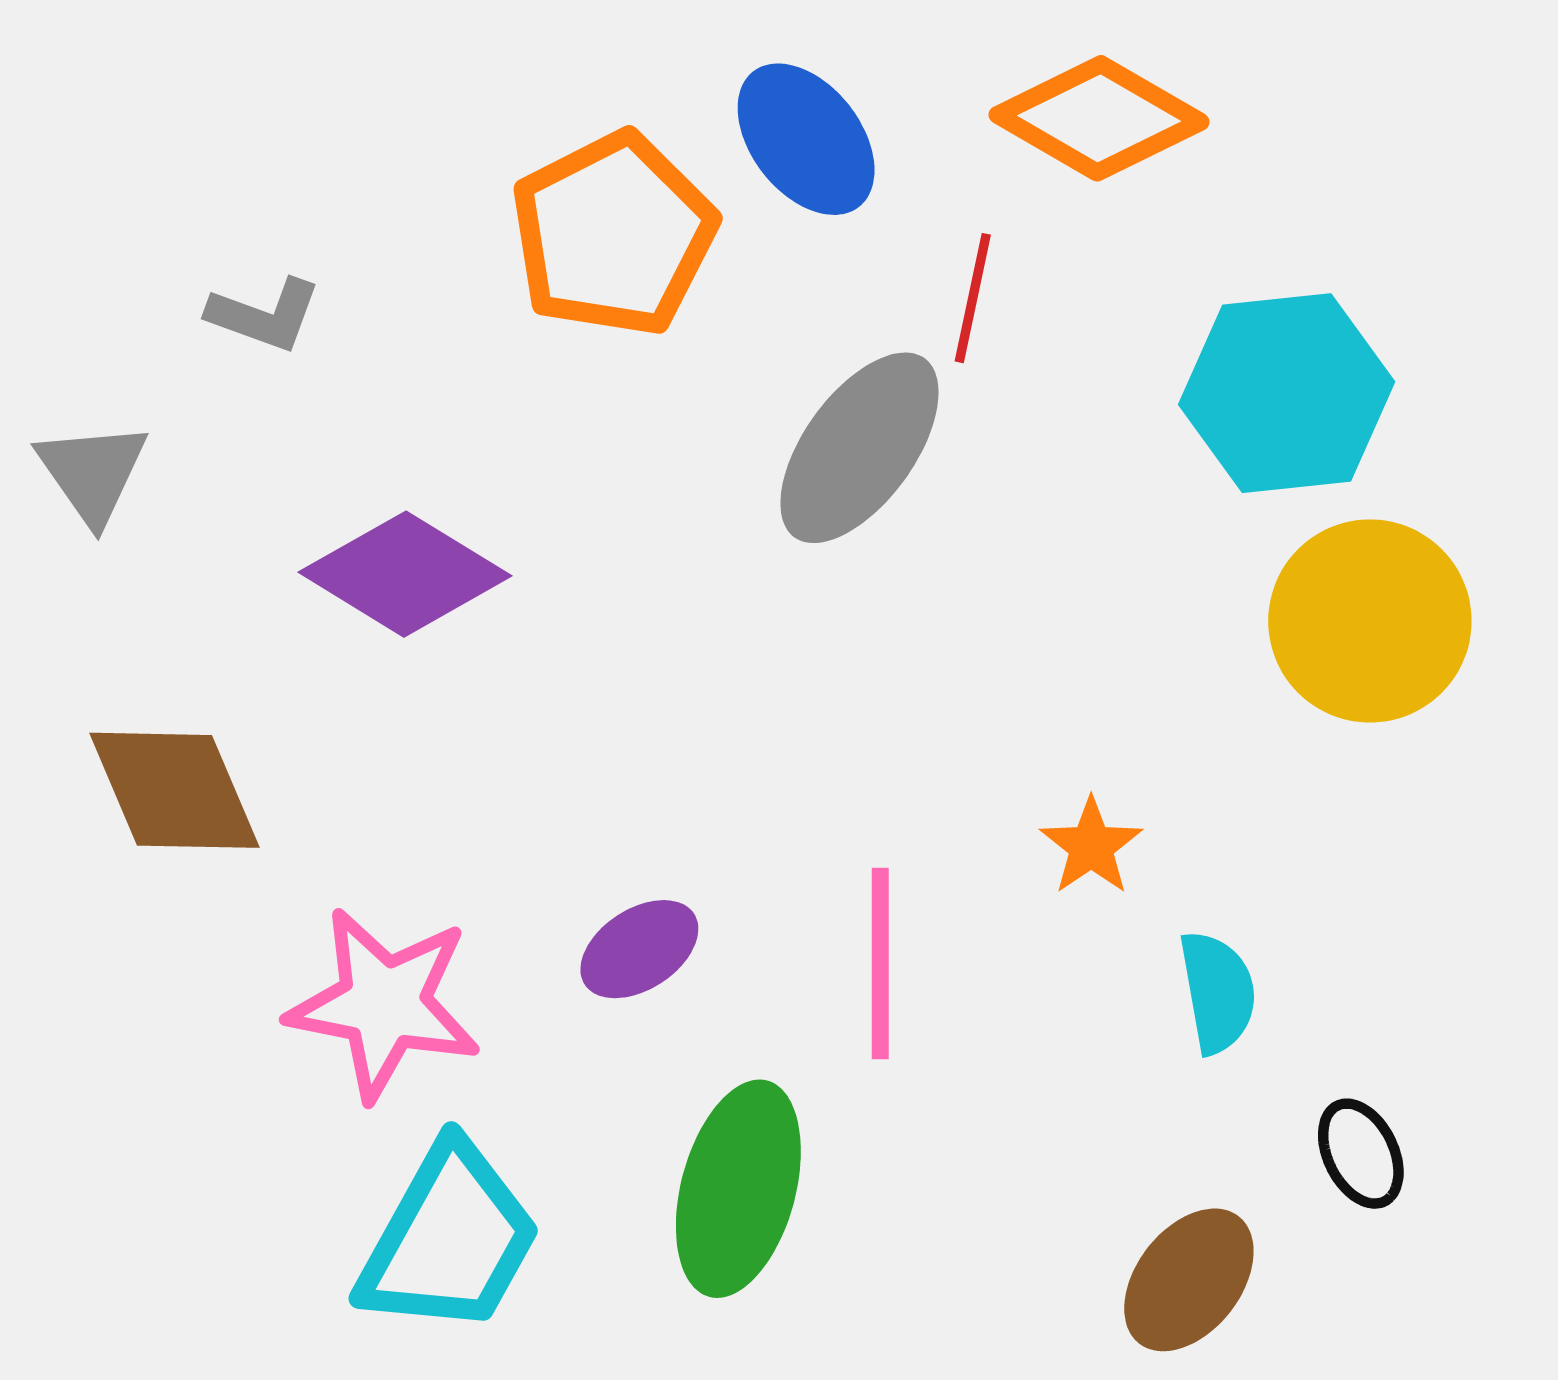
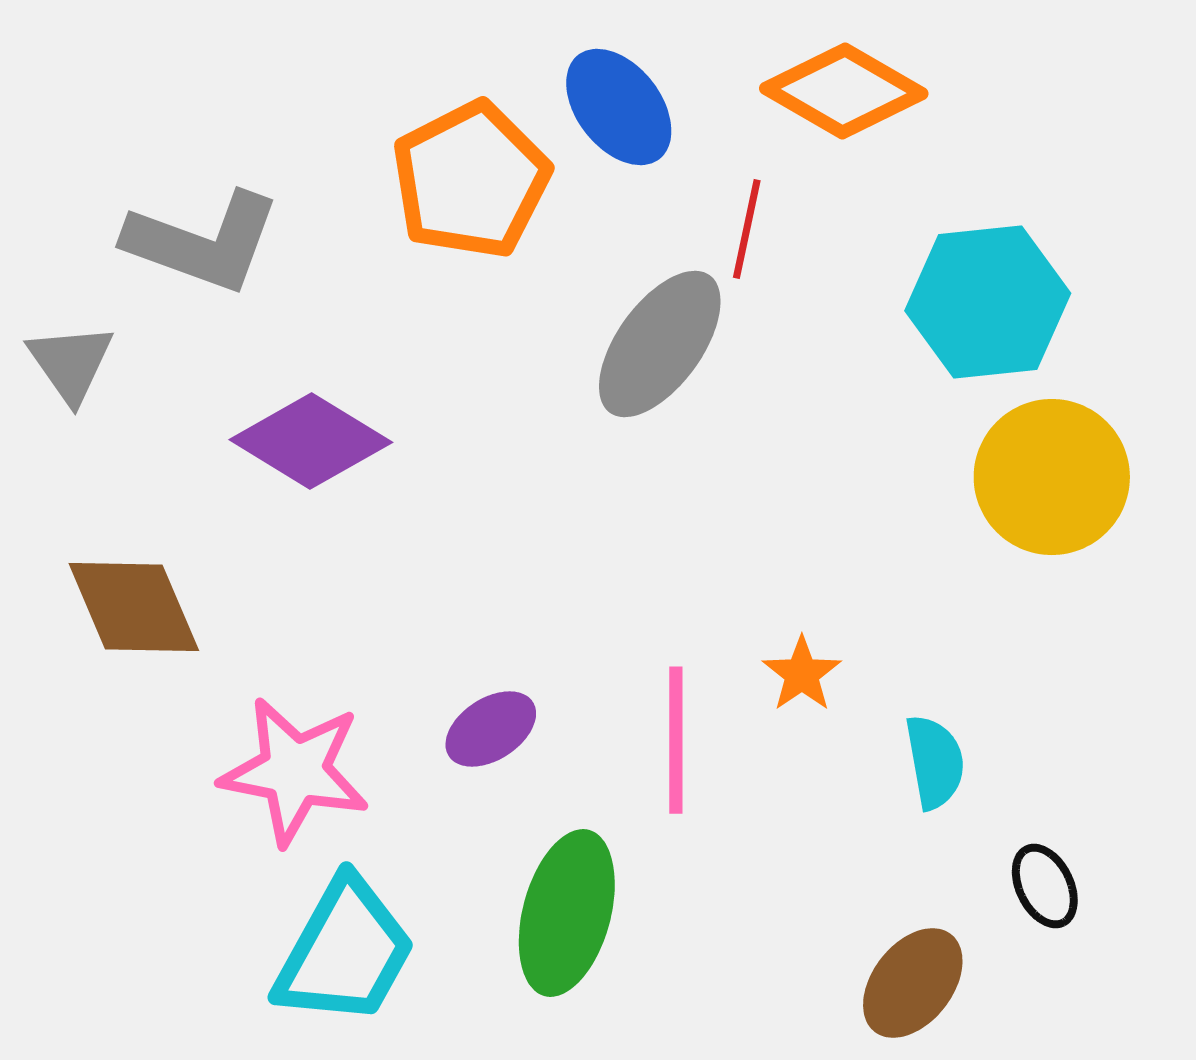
gray L-shape: (264, 315) -> (203, 242), size x1.8
orange star: (1091, 846) -> (802, 674), moved

